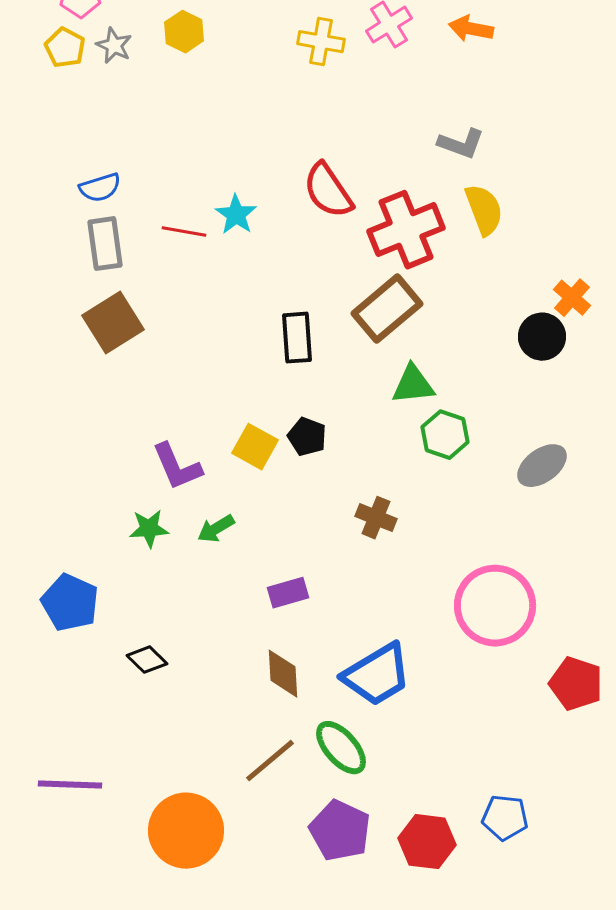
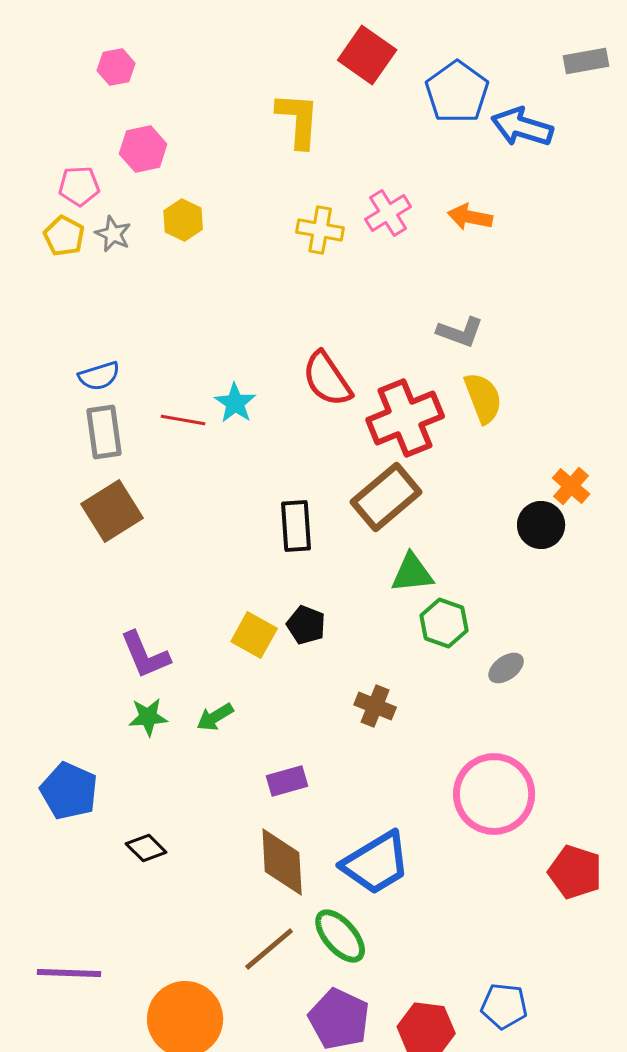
gray ellipse: (542, 466) -> (506, 668), moved, size x0.7
purple L-shape: (177, 467) -> (145, 655), moved
brown diamond: (283, 674) -> (282, 862), size x1.4

